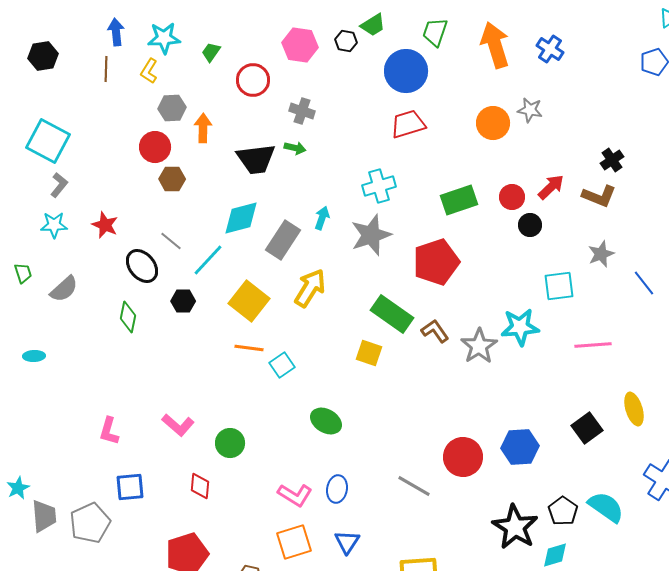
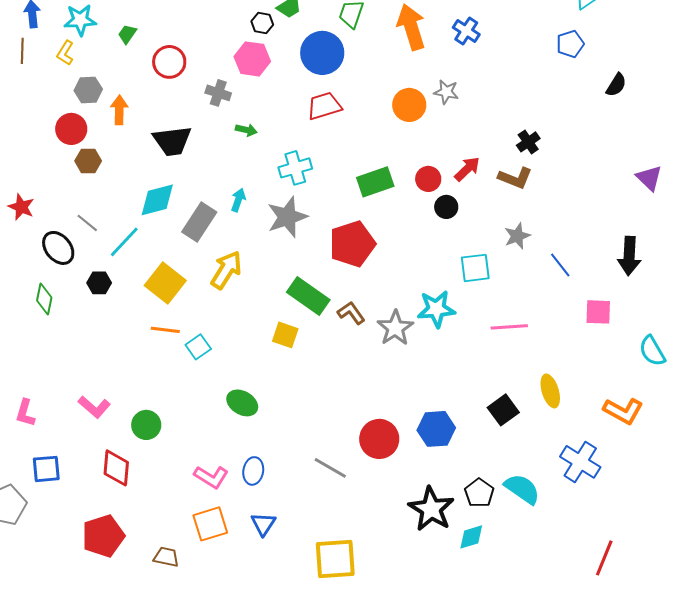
pink hexagon: (300, 45) -> (252, 59), moved
green arrow: (295, 148) -> (246, 130), moved
red diamond: (200, 486) -> (116, 468), size x1.4

